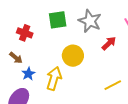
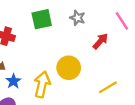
gray star: (90, 21) -> (77, 18), size x0.6
yellow circle: (73, 56) -> (69, 68), moved

